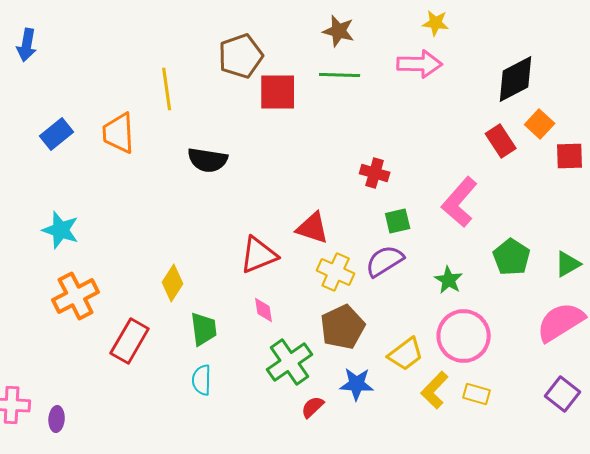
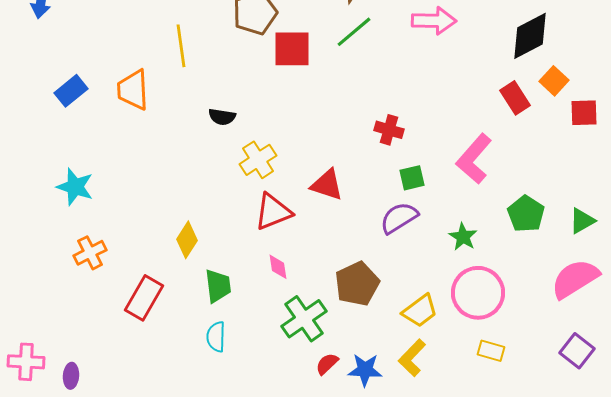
green line: (340, 75) -> (354, 32), turned -42
black semicircle: (208, 160) -> (222, 117), size x0.7
yellow cross: (336, 272) -> (258, 160), moved, turned 33
orange cross: (76, 296) -> (90, 253), size x0.7
blue star: (357, 384) -> (365, 370), moved
yellow L-shape: (435, 390) -> (412, 358), moved

